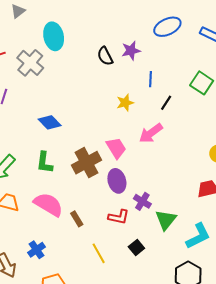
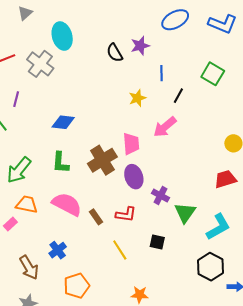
blue diamond: (50, 122) -> (63, 122), turned -35
pink trapezoid: (116, 148) -> (131, 144), turned 30
red L-shape: (119, 217) -> (126, 214), moved
black square: (136, 247) -> (157, 242), turned -35

